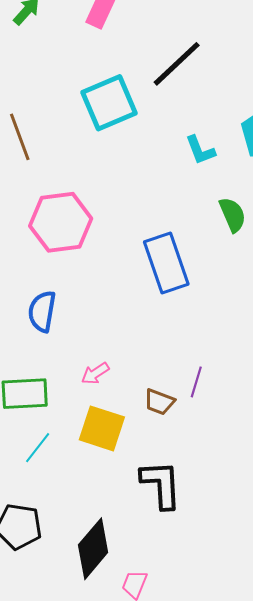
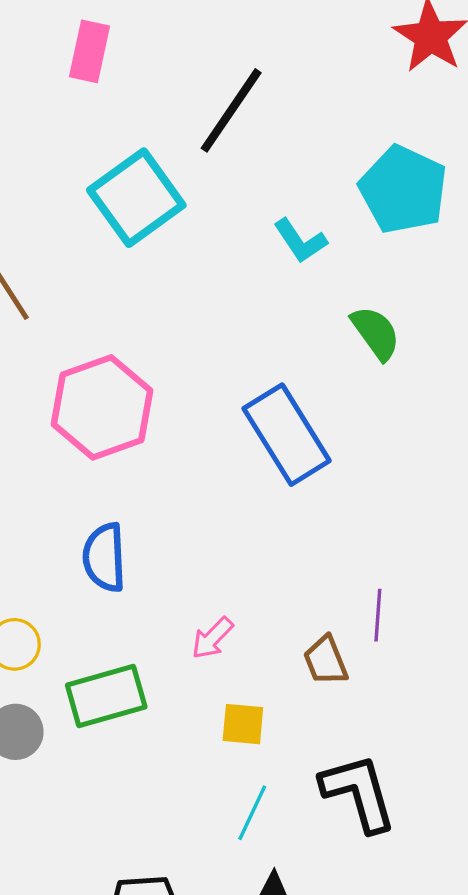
brown trapezoid: (159, 402) -> (326, 661), turned 60
yellow square: (102, 428) -> (243, 724), size x0.6
cyan line: (38, 448) -> (252, 813), moved

